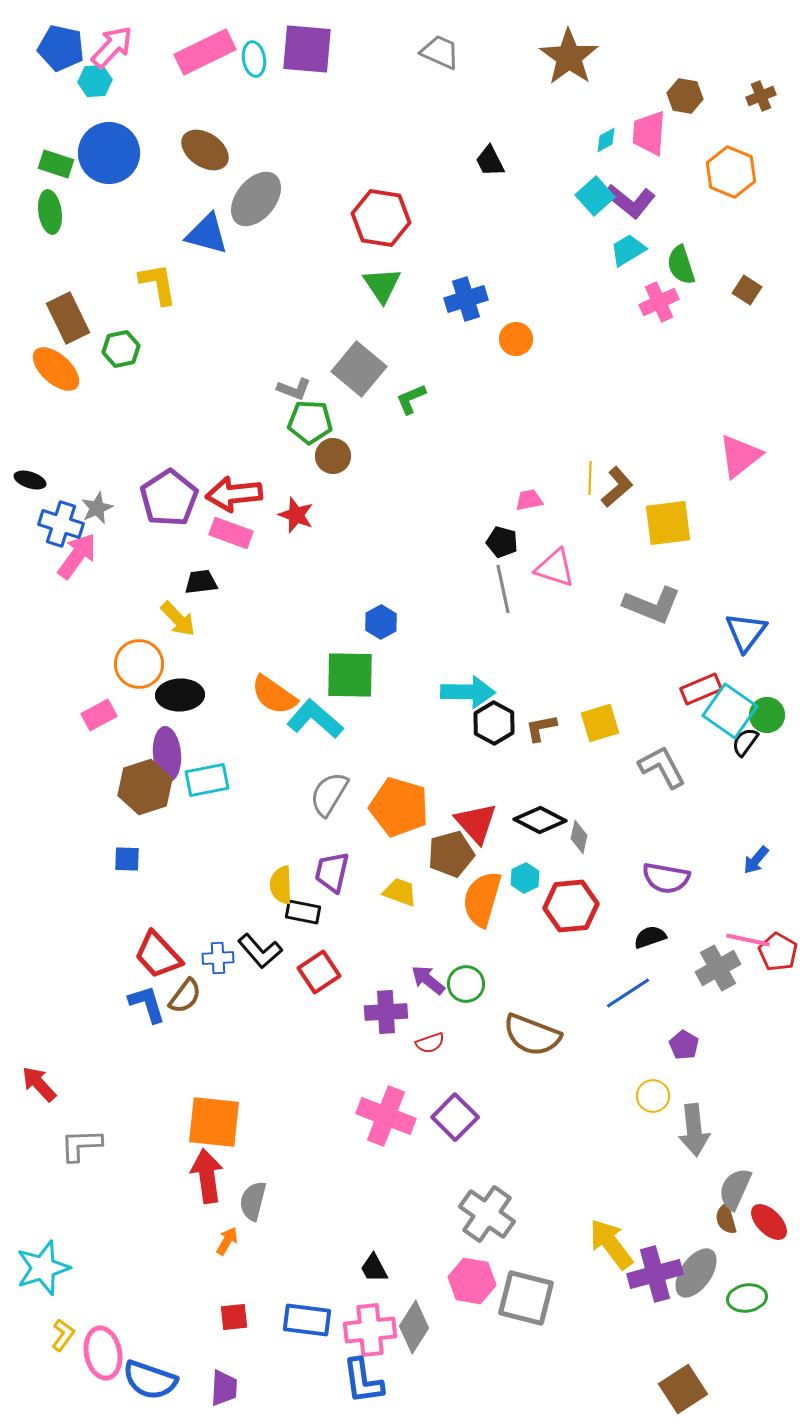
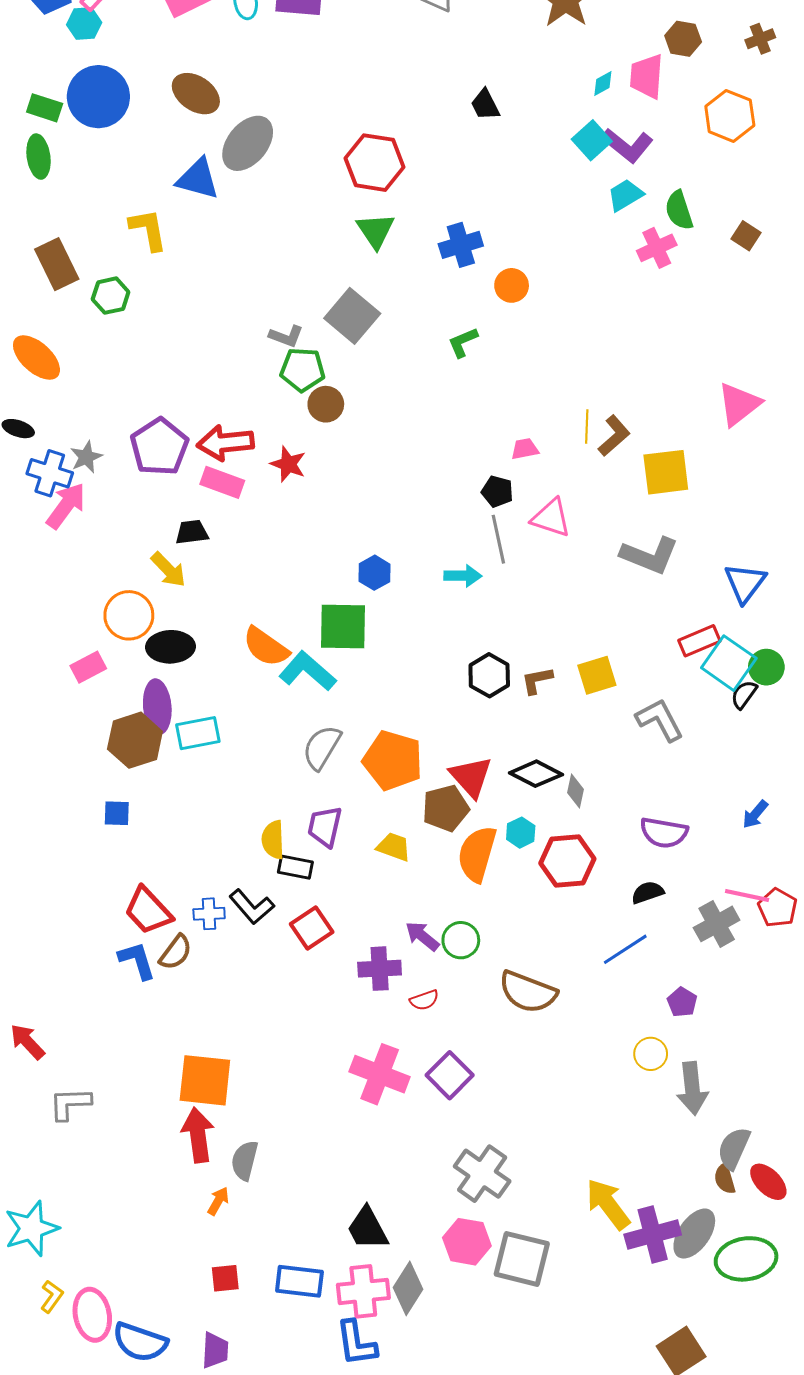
orange ellipse: (56, 369) -> (36, 358), moved
green L-shape: (411, 399) -> (463, 342), moved
cyan arrow: (468, 692) -> (463, 576), moved, size x0.7
black trapezoid: (374, 1268) -> (367, 1228), size x1.5
green ellipse: (747, 1298) -> (746, 1259), size x1.5

